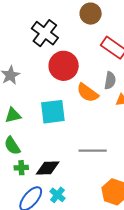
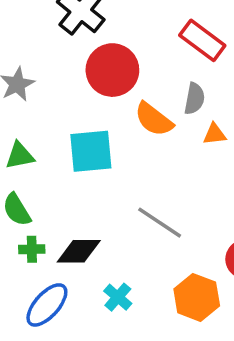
gray line: (93, 151) -> (160, 223), turned 32
cyan cross: (57, 195) -> (118, 297), moved

